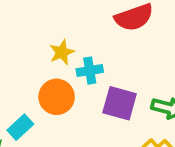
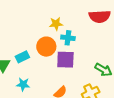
purple square: (120, 103) -> (65, 60), moved, turned -30

